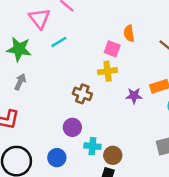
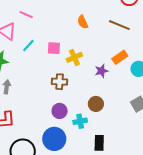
pink square: (112, 49) -> (54, 48), moved
brown circle: (113, 155) -> (96, 104), moved
blue circle: (57, 158) -> (54, 139), size x1.5

